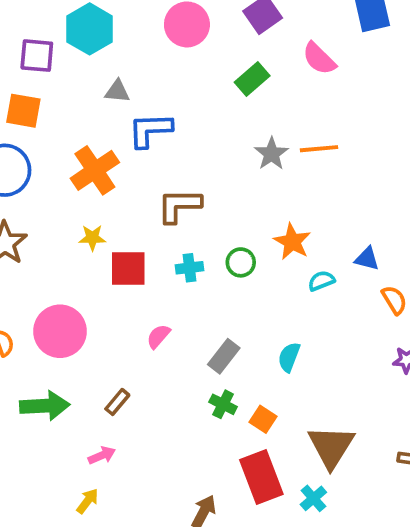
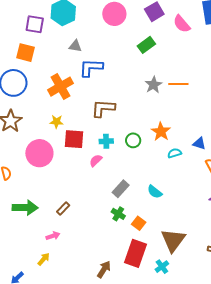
pink semicircle: (319, 59) -> (182, 24), moved
pink circle: (60, 331) -> (39, 153), moved
pink semicircle: (158, 336) -> (96, 161), moved
cyan semicircle: (289, 357) -> (155, 192), turned -77
red rectangle: (261, 477) -> (135, 253), turned 36

